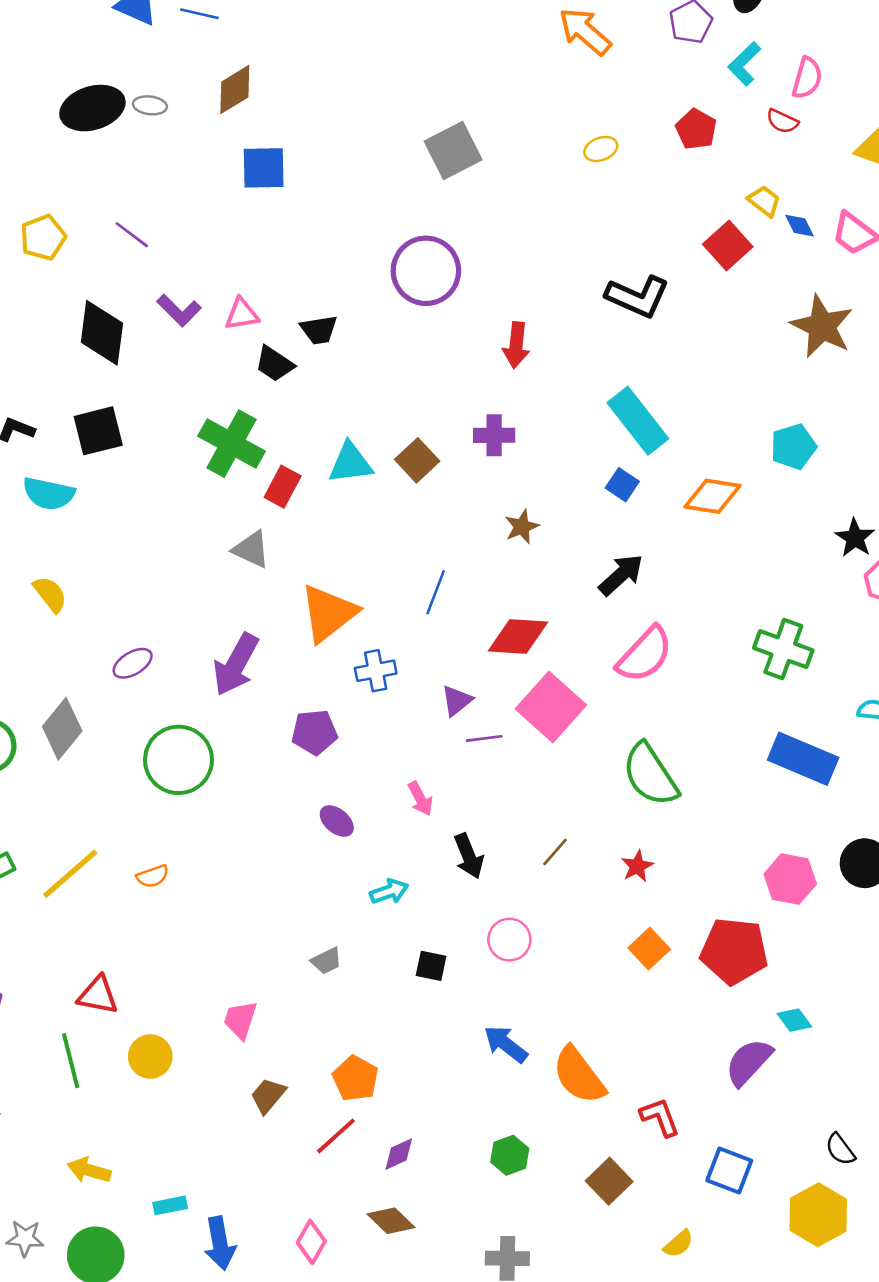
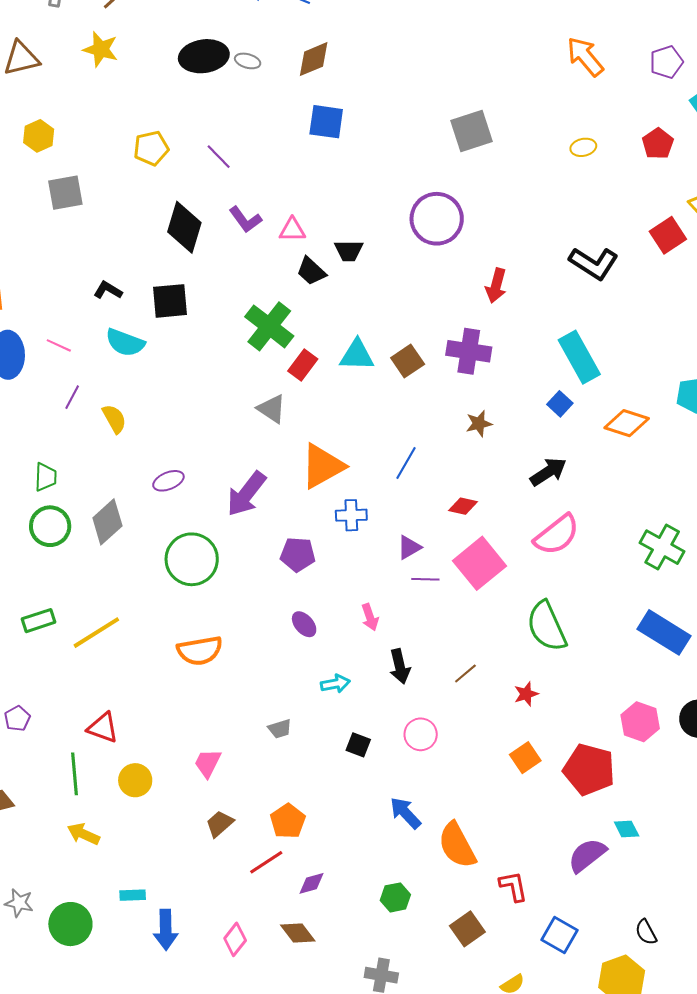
purple cross: (494, 435) -> (469, 351), size x1.4
red diamond: (518, 636) -> (463, 506), size x0.6
orange semicircle: (153, 876) -> (200, 651), moved, size x1.8
yellow arrow: (89, 1170) -> (83, 834), moved

